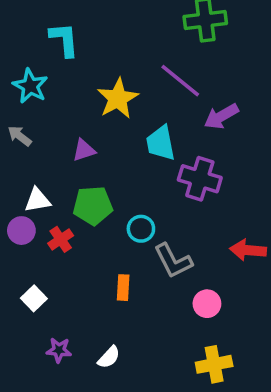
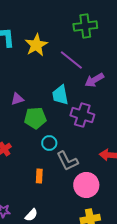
yellow star: (118, 98) -> (36, 45), moved
green pentagon: (93, 206) -> (35, 118), moved
pink circle: (207, 304) -> (86, 185), size x1.6

